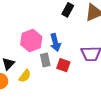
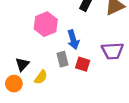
pink hexagon: (31, 41) -> (46, 24), moved

